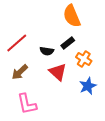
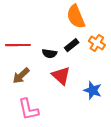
red line: (17, 43) -> (18, 45), turned 40
orange cross: (84, 59) -> (97, 43), moved
blue star: (88, 86) -> (93, 90), turned -30

